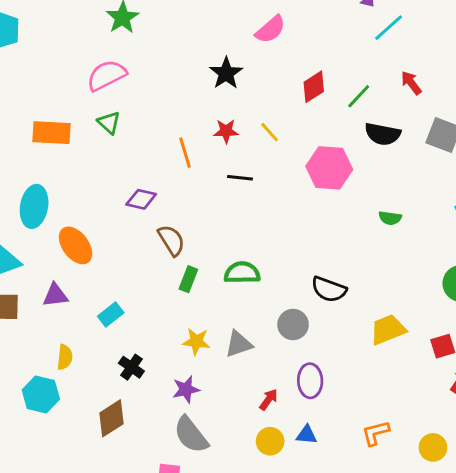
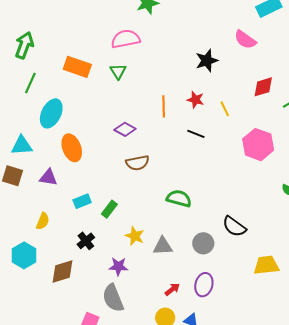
pink semicircle: (270, 29) -> (245, 40), turned 60
brown semicircle: (171, 240) -> (137, 163), turned 95
green rectangle: (188, 279) -> (109, 209), moved
cyan hexagon: (41, 395) -> (24, 255), moved

